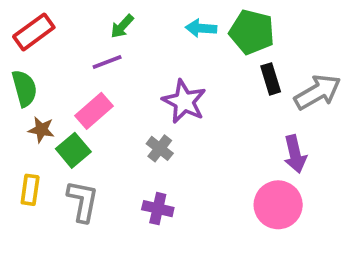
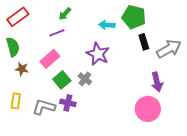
cyan arrow: (201, 28) -> (107, 25), moved
green square: (73, 150) -> (62, 80), moved
gray L-shape: (83, 201) -> (44, 107), turned -85
purple cross: (158, 209) -> (68, 103), moved

